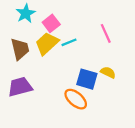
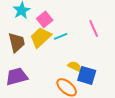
yellow semicircle: (108, 72) -> (75, 66), moved
blue square: (87, 79) -> (87, 75), moved

